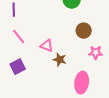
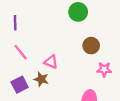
brown star: (60, 60) -> (41, 79), moved

